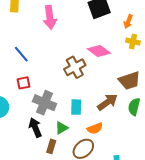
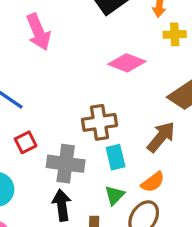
brown cross: (75, 67) -> (100, 122), moved, turned 35
black arrow: (35, 127) -> (62, 205), turned 30
green triangle: (62, 128) -> (115, 195), moved

